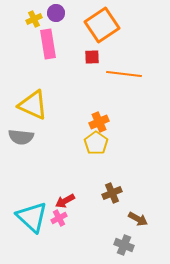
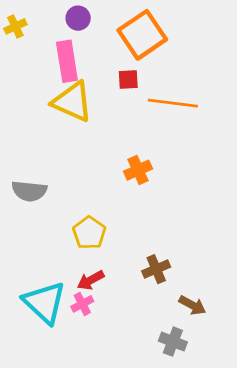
yellow cross: (34, 19) -> (15, 26), moved
yellow triangle: (33, 105) -> (72, 102), moved
yellow pentagon: (96, 143) -> (89, 233), moved

